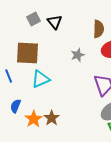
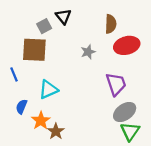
gray square: (34, 19) -> (44, 26), moved
cyan triangle: (41, 79) -> (48, 89), moved
brown star: (52, 118) -> (56, 131), moved

